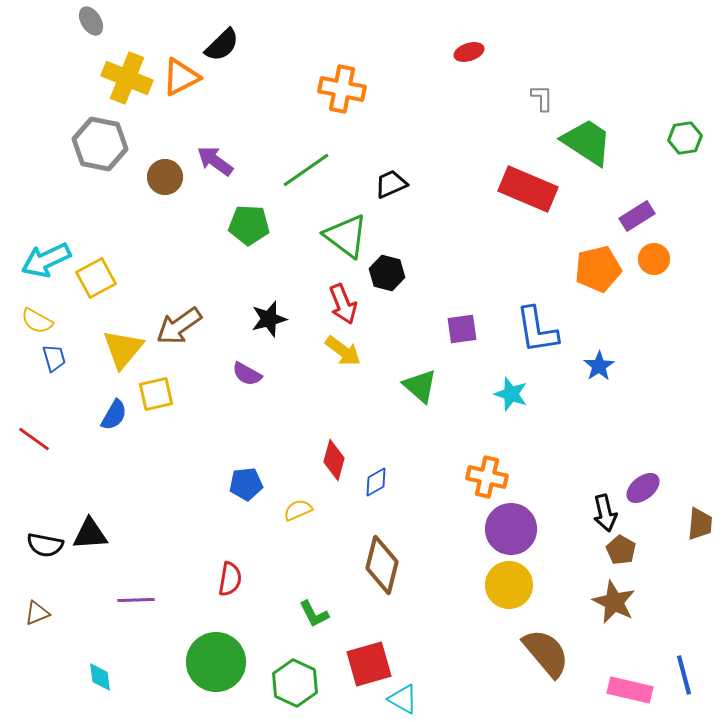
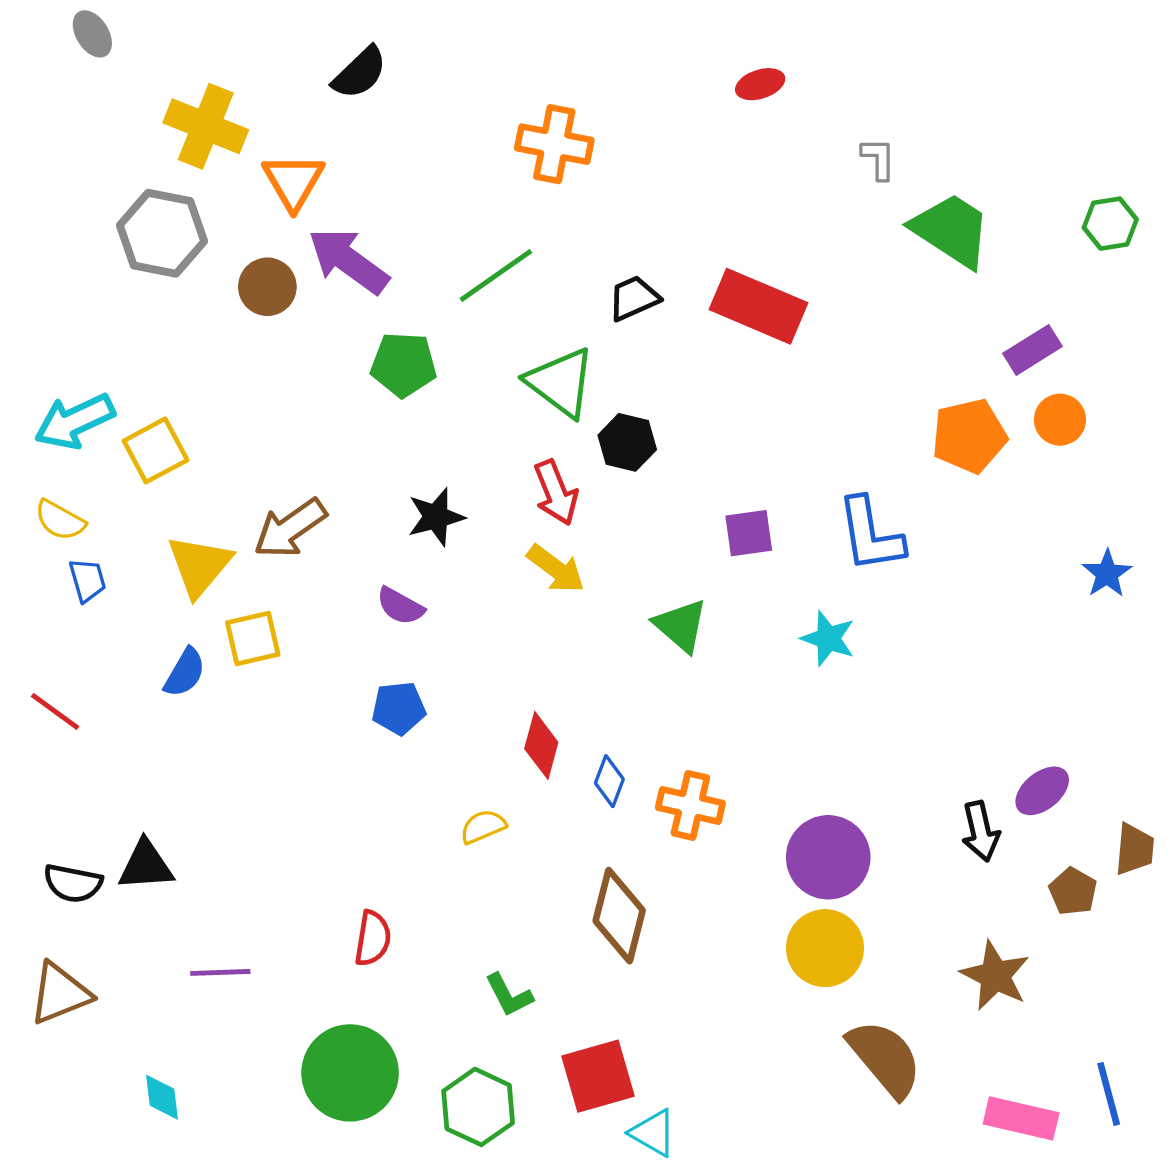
gray ellipse: (91, 21) -> (92, 34), moved
orange triangle: (181, 77) -> (293, 181), moved, turned -33
purple arrow: (215, 161) -> (348, 261), size x1.4
red rectangle: (528, 189) -> (759, 306), moved
blue star: (599, 366) -> (1107, 574), moved
orange cross: (487, 477) -> (690, 805), moved
blue diamond: (376, 482) -> (609, 781), turned -40
blue pentagon: (246, 484) -> (399, 708), moved
brown pentagon: (621, 550) -> (1073, 891), moved
brown triangle: (37, 613) -> (60, 993), size x1.6

